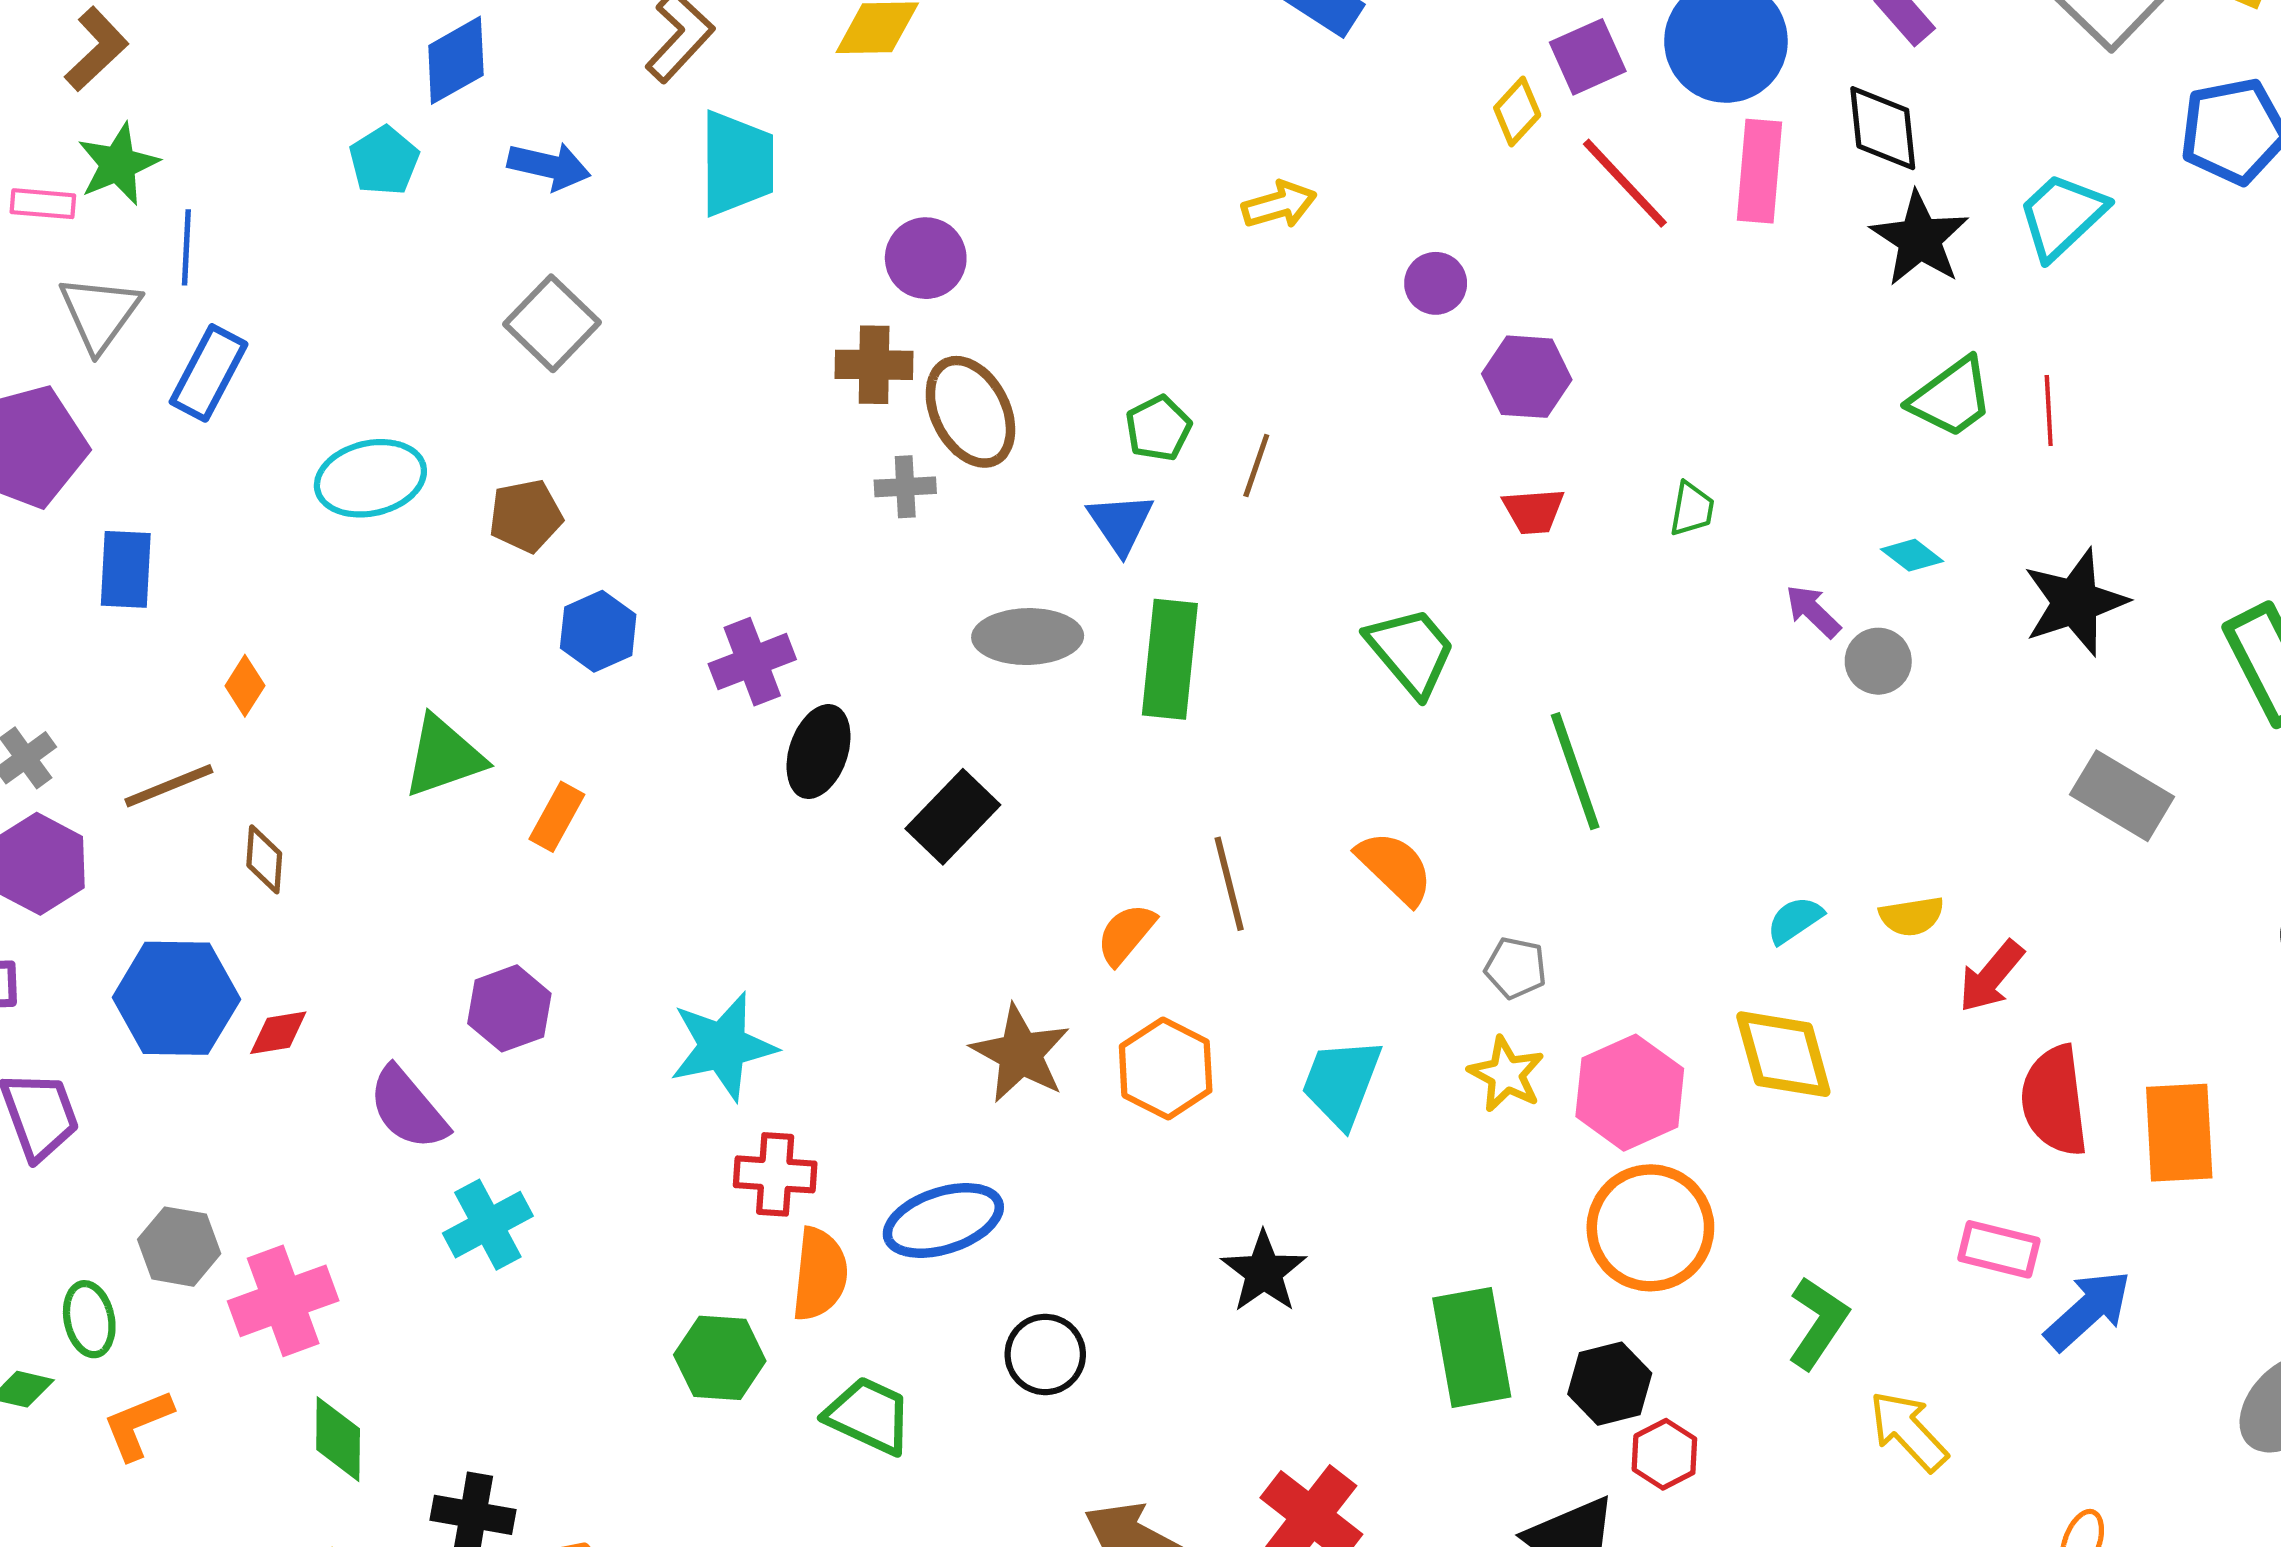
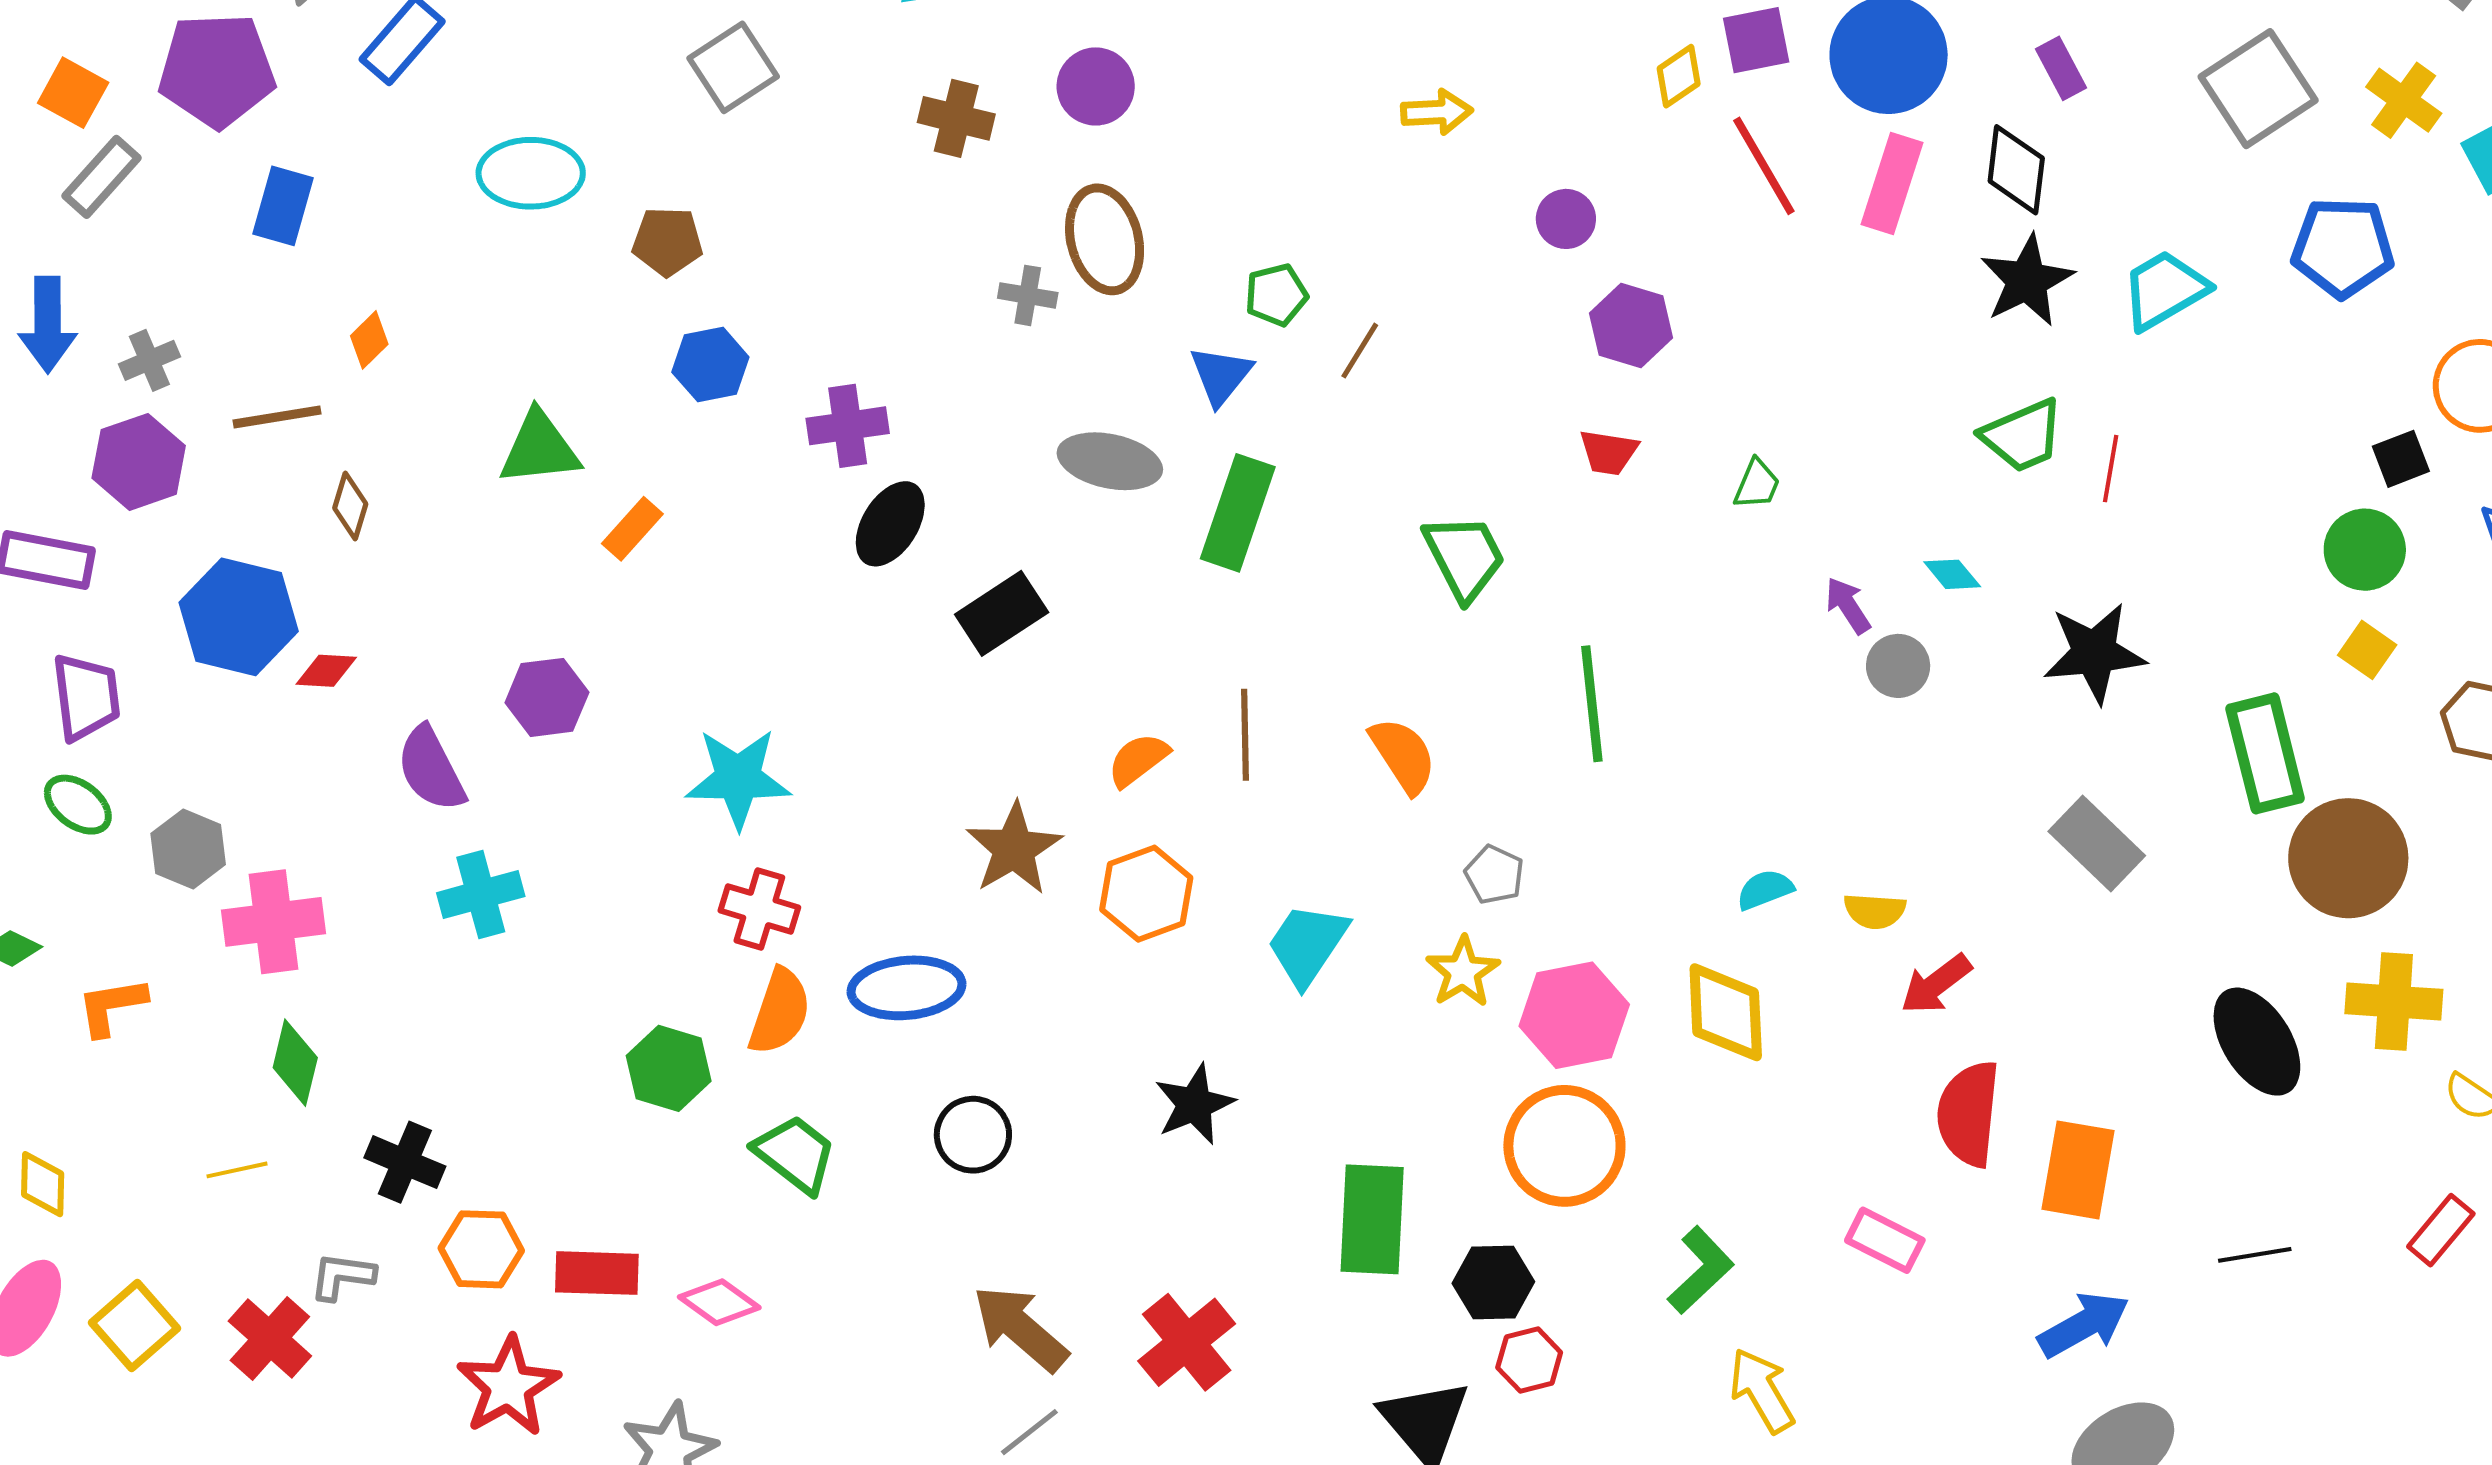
brown cross: (874, 365) -> (956, 118), moved
blue arrow: (2088, 1310) -> (2084, 1325), moved
green ellipse: (89, 1319) -> (78, 805), moved, turned -54

